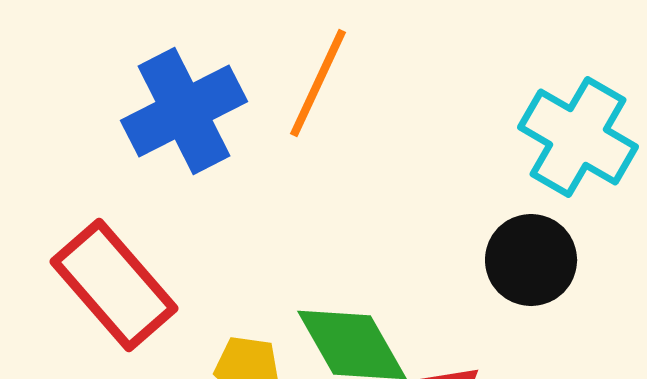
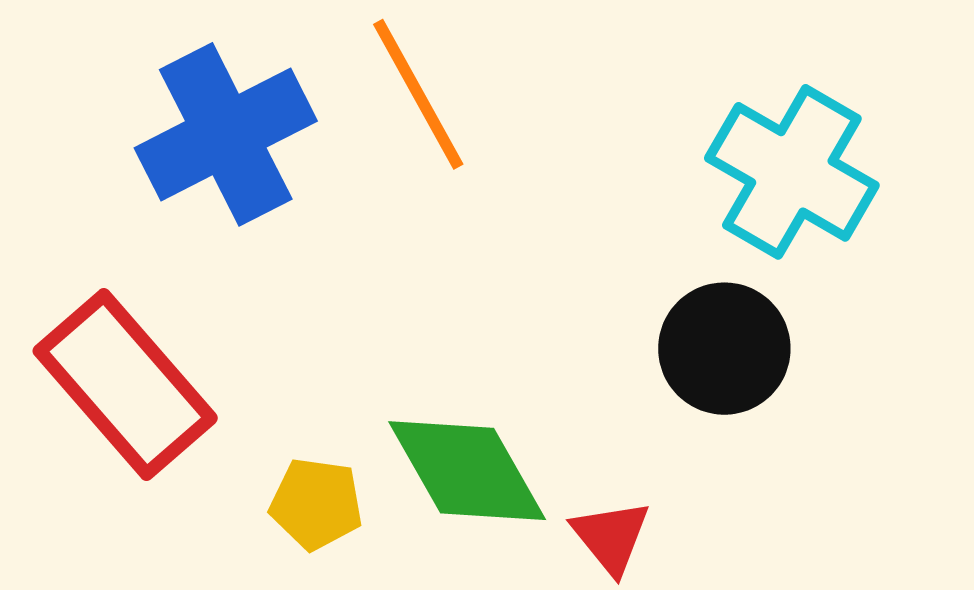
orange line: (318, 83) -> (418, 94), turned -54

